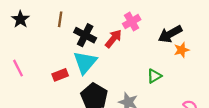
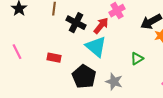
cyan triangle: (85, 62) -> (96, 47), moved, turned -30
red rectangle: (60, 75) -> (54, 58), turned 32

